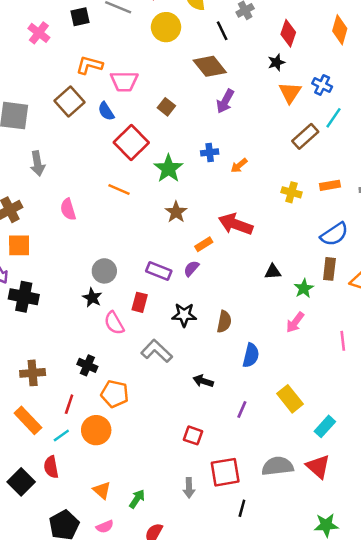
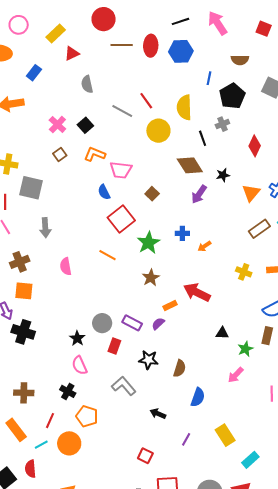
black square: (80, 17) -> (85, 125), moved, turned -35
black star: (276, 62) -> (223, 175), moved
brown square: (70, 102) -> (60, 154), moved, size x0.6
gray circle: (104, 271) -> (102, 323), moved
pink semicircle: (114, 323) -> (80, 365), moved

